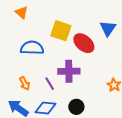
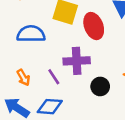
red ellipse: (84, 43) -> (94, 26), turned 30
black circle: (76, 107) -> (100, 86), moved

